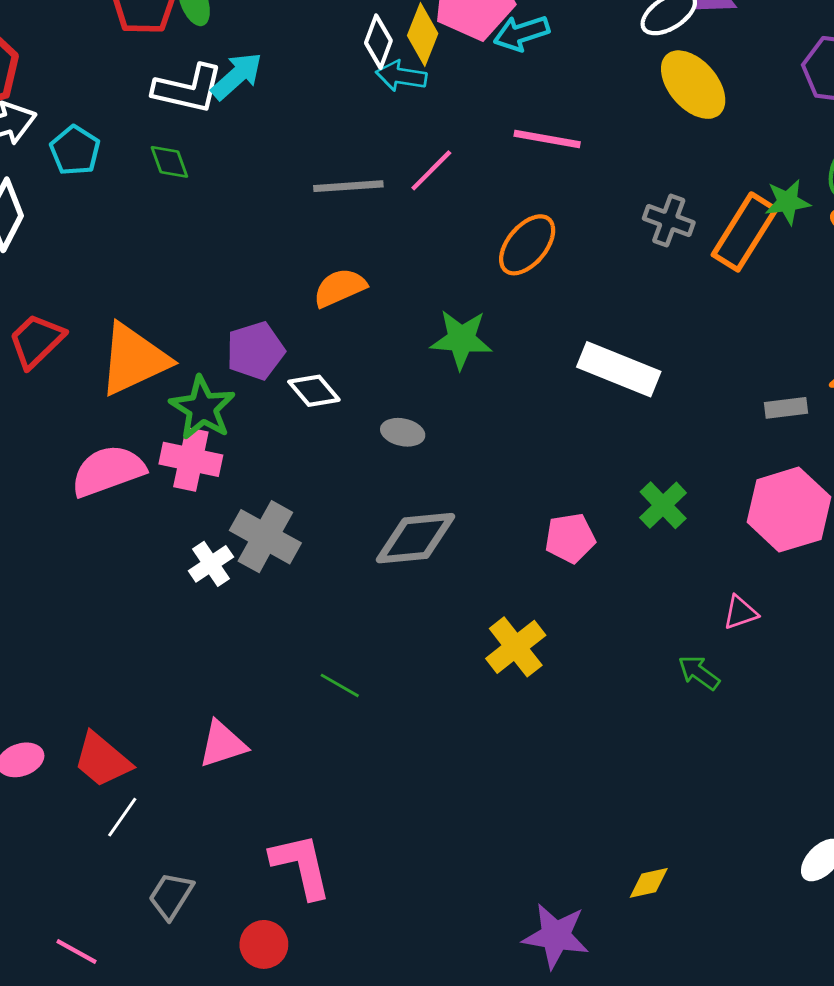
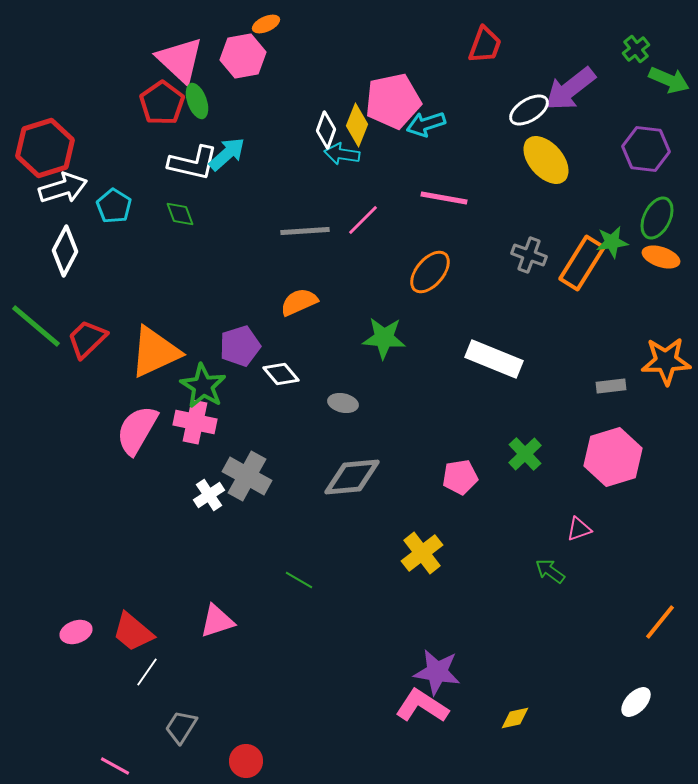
pink semicircle: (108, 471) -> (137, 430), turned -40
pink L-shape: (301, 866) -> (422, 706), moved, turned -44
purple star: (556, 936) -> (437, 672), moved

